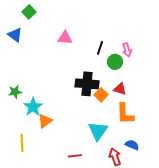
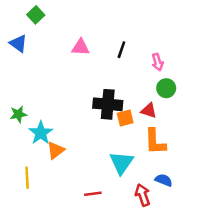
black line: (100, 48) -> (121, 50), moved
green circle: (115, 62) -> (166, 88), moved
orange square: (101, 95) -> (125, 118), turned 32

